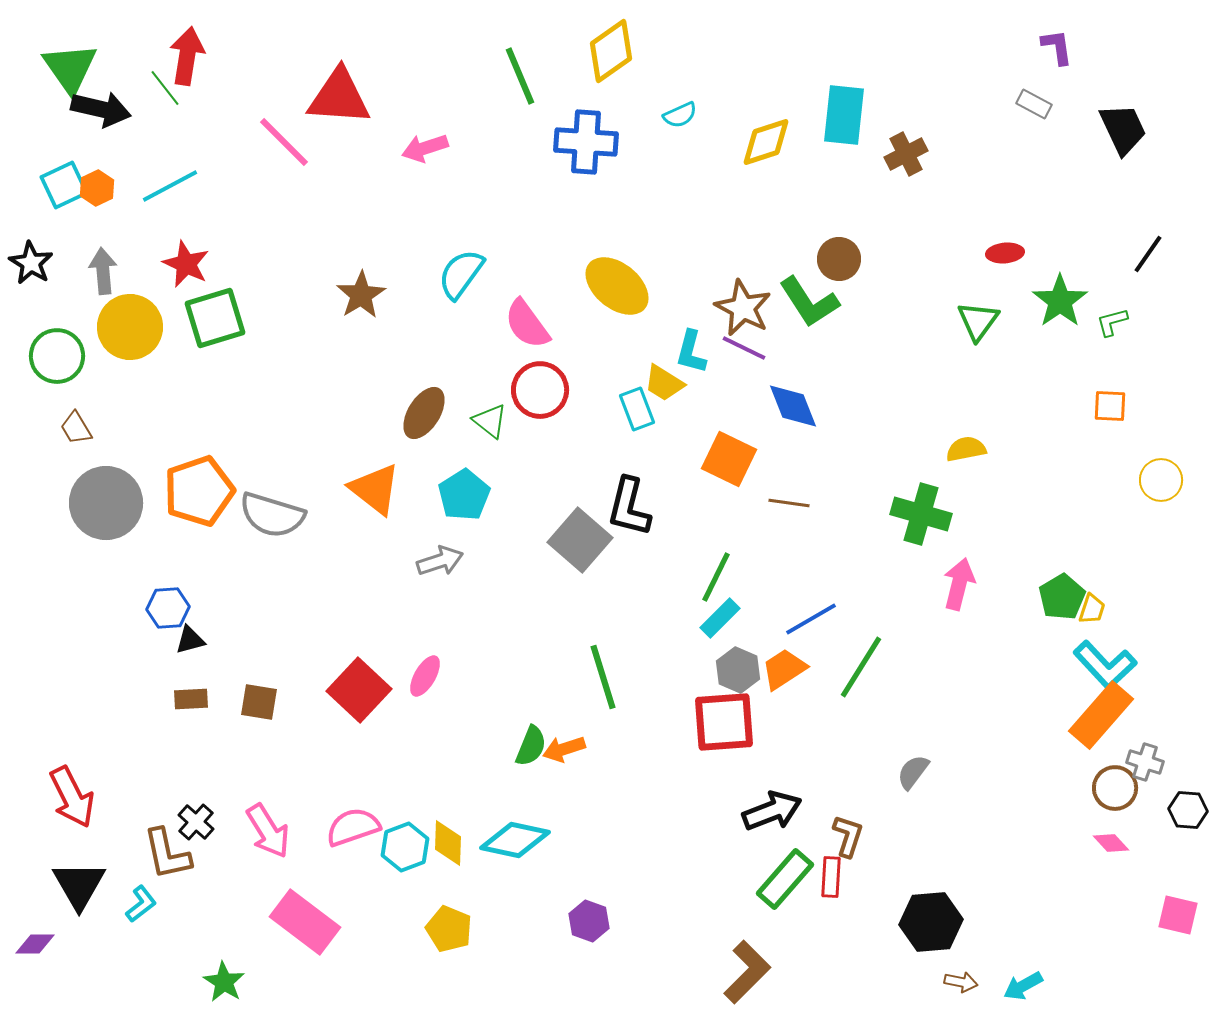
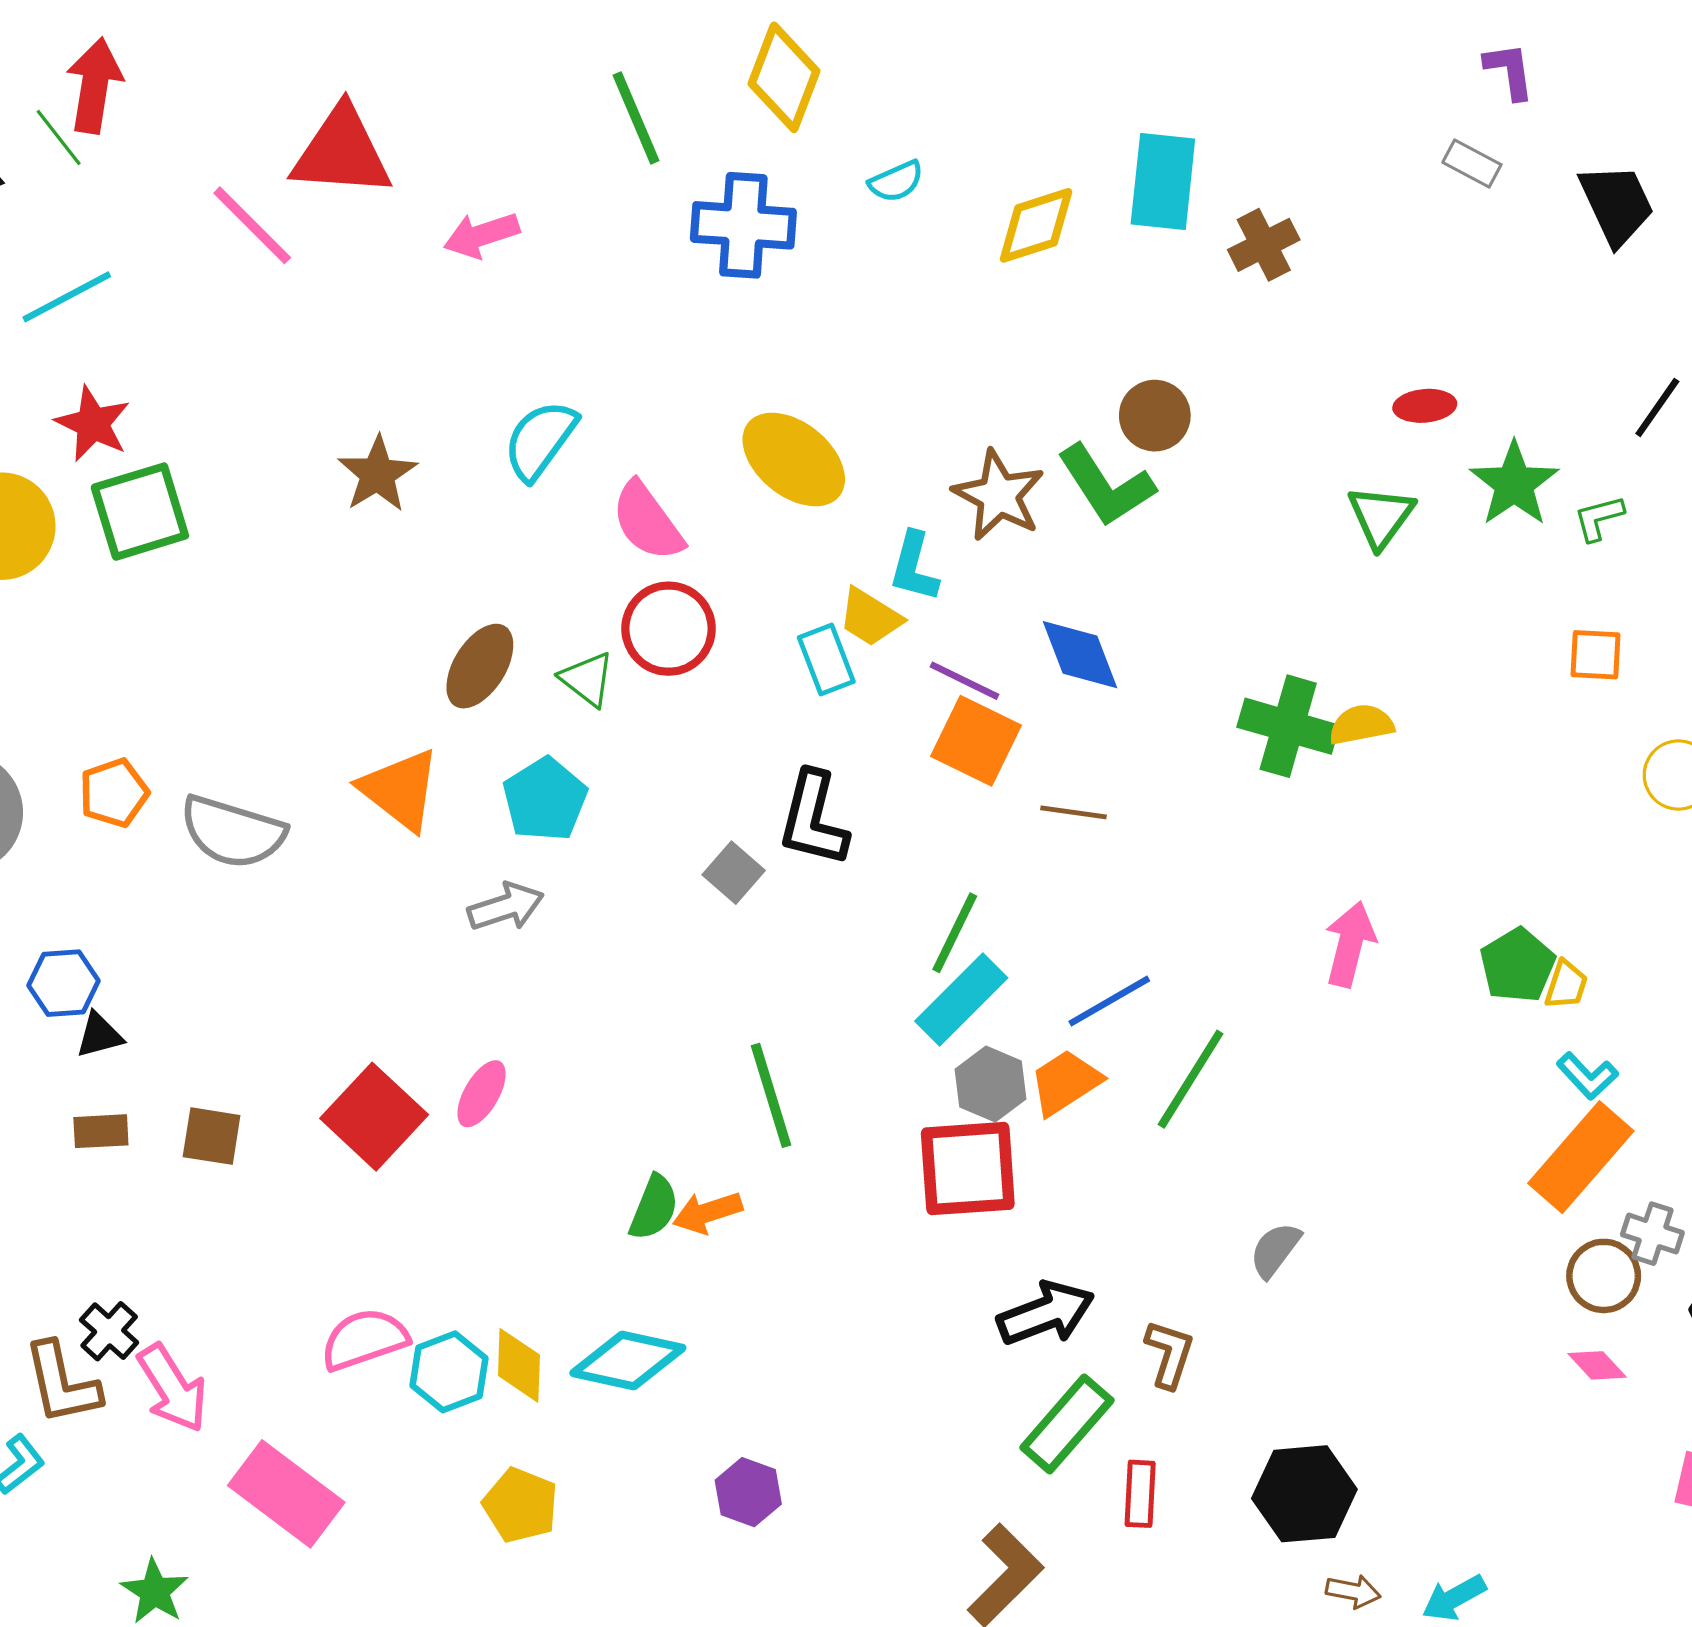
yellow diamond: (611, 51) -> (784, 77), turned -34
purple line: (744, 348) -> (965, 681), moved
orange pentagon: (199, 491) -> (114, 793), size x0.6
green cross: (921, 514) -> (1288, 726), moved
gray square: (580, 540) -> (734, 873), size x0.6
cyan rectangle: (720, 618) -> (961, 999), size x1.4
cyan L-shape: (1105, 665) -> (1587, 1076), size x0.6
pink arrow: (268, 831) -> (173, 1388), moved
red rectangle: (831, 877) -> (1140, 1494), moved

